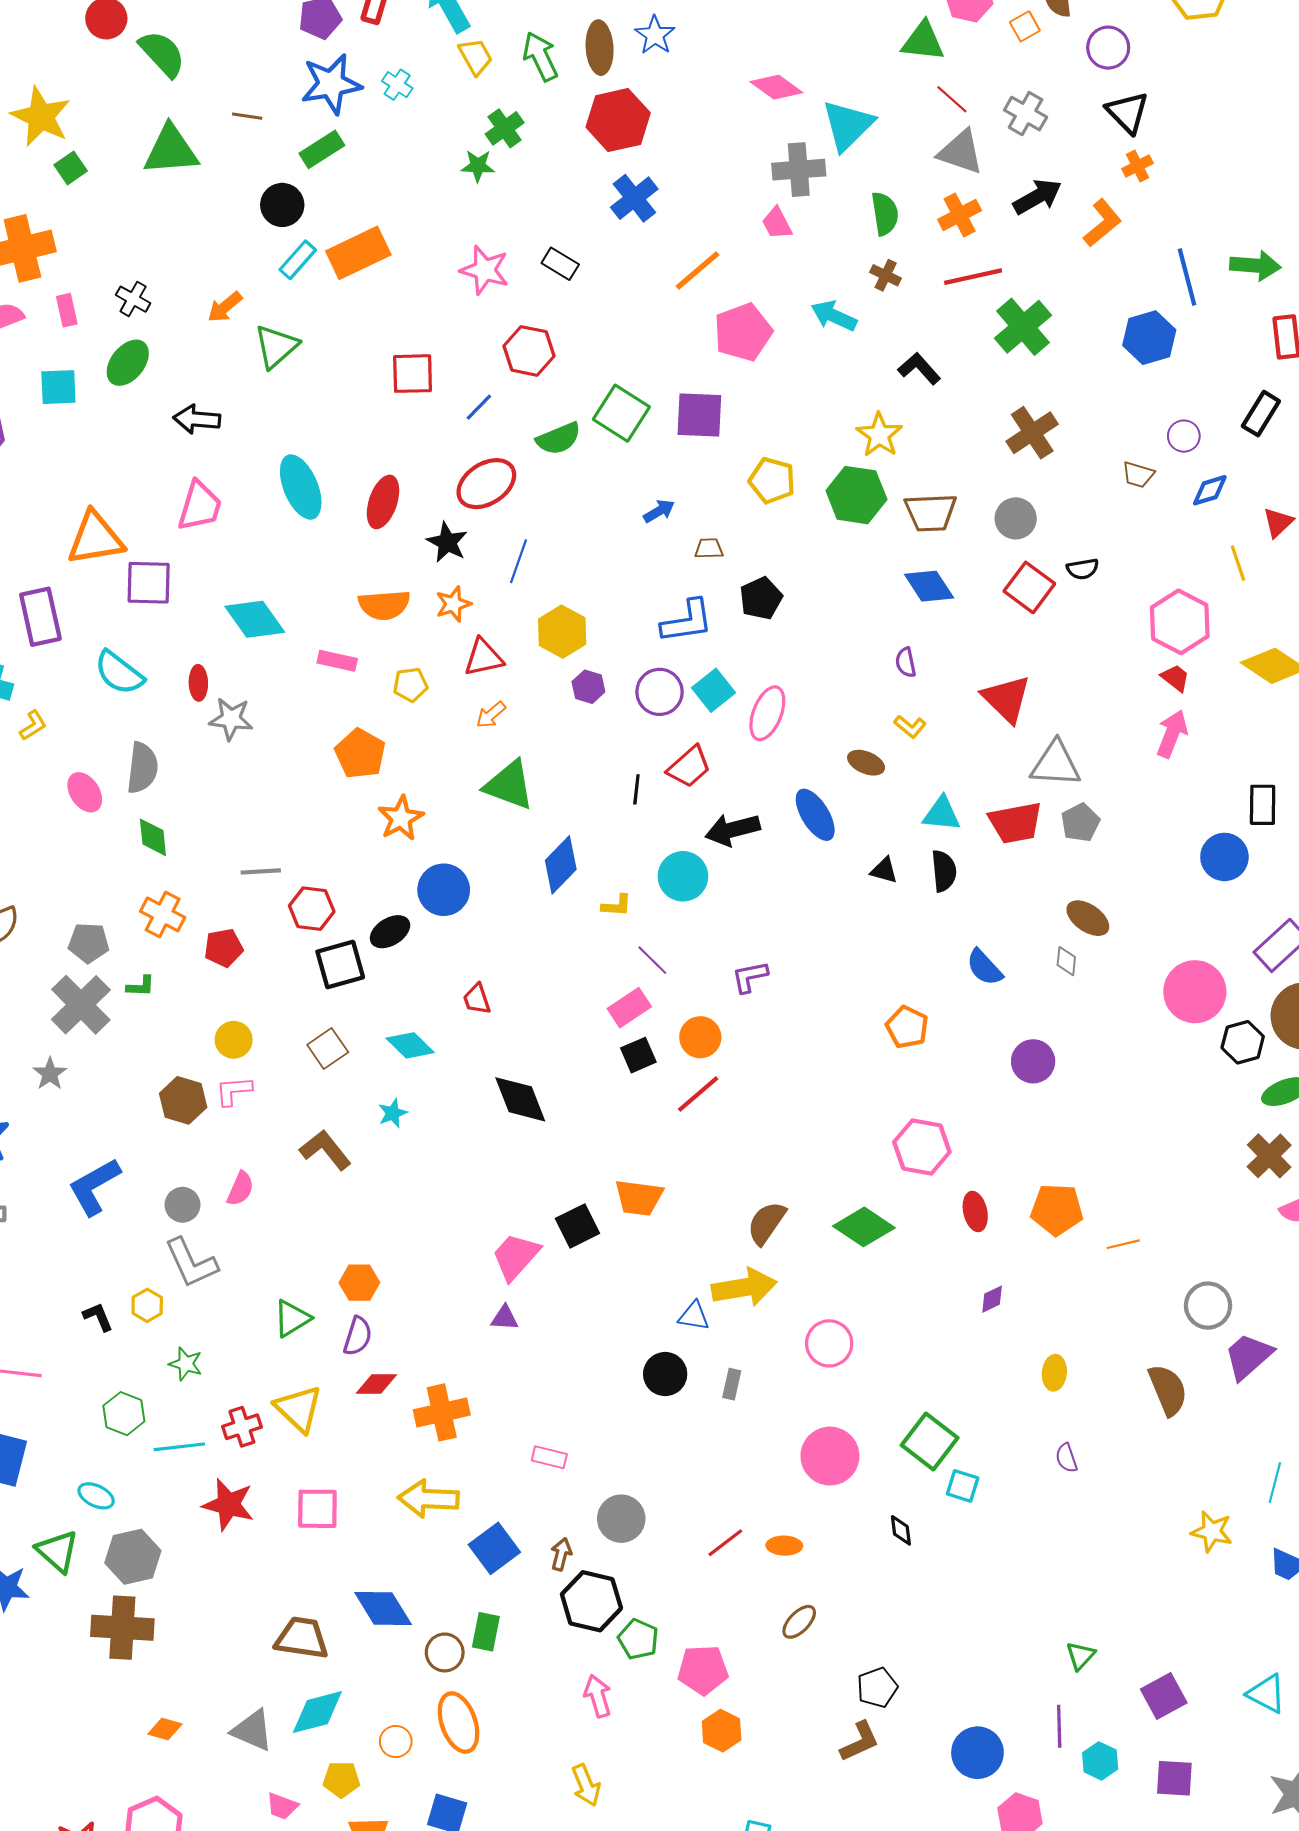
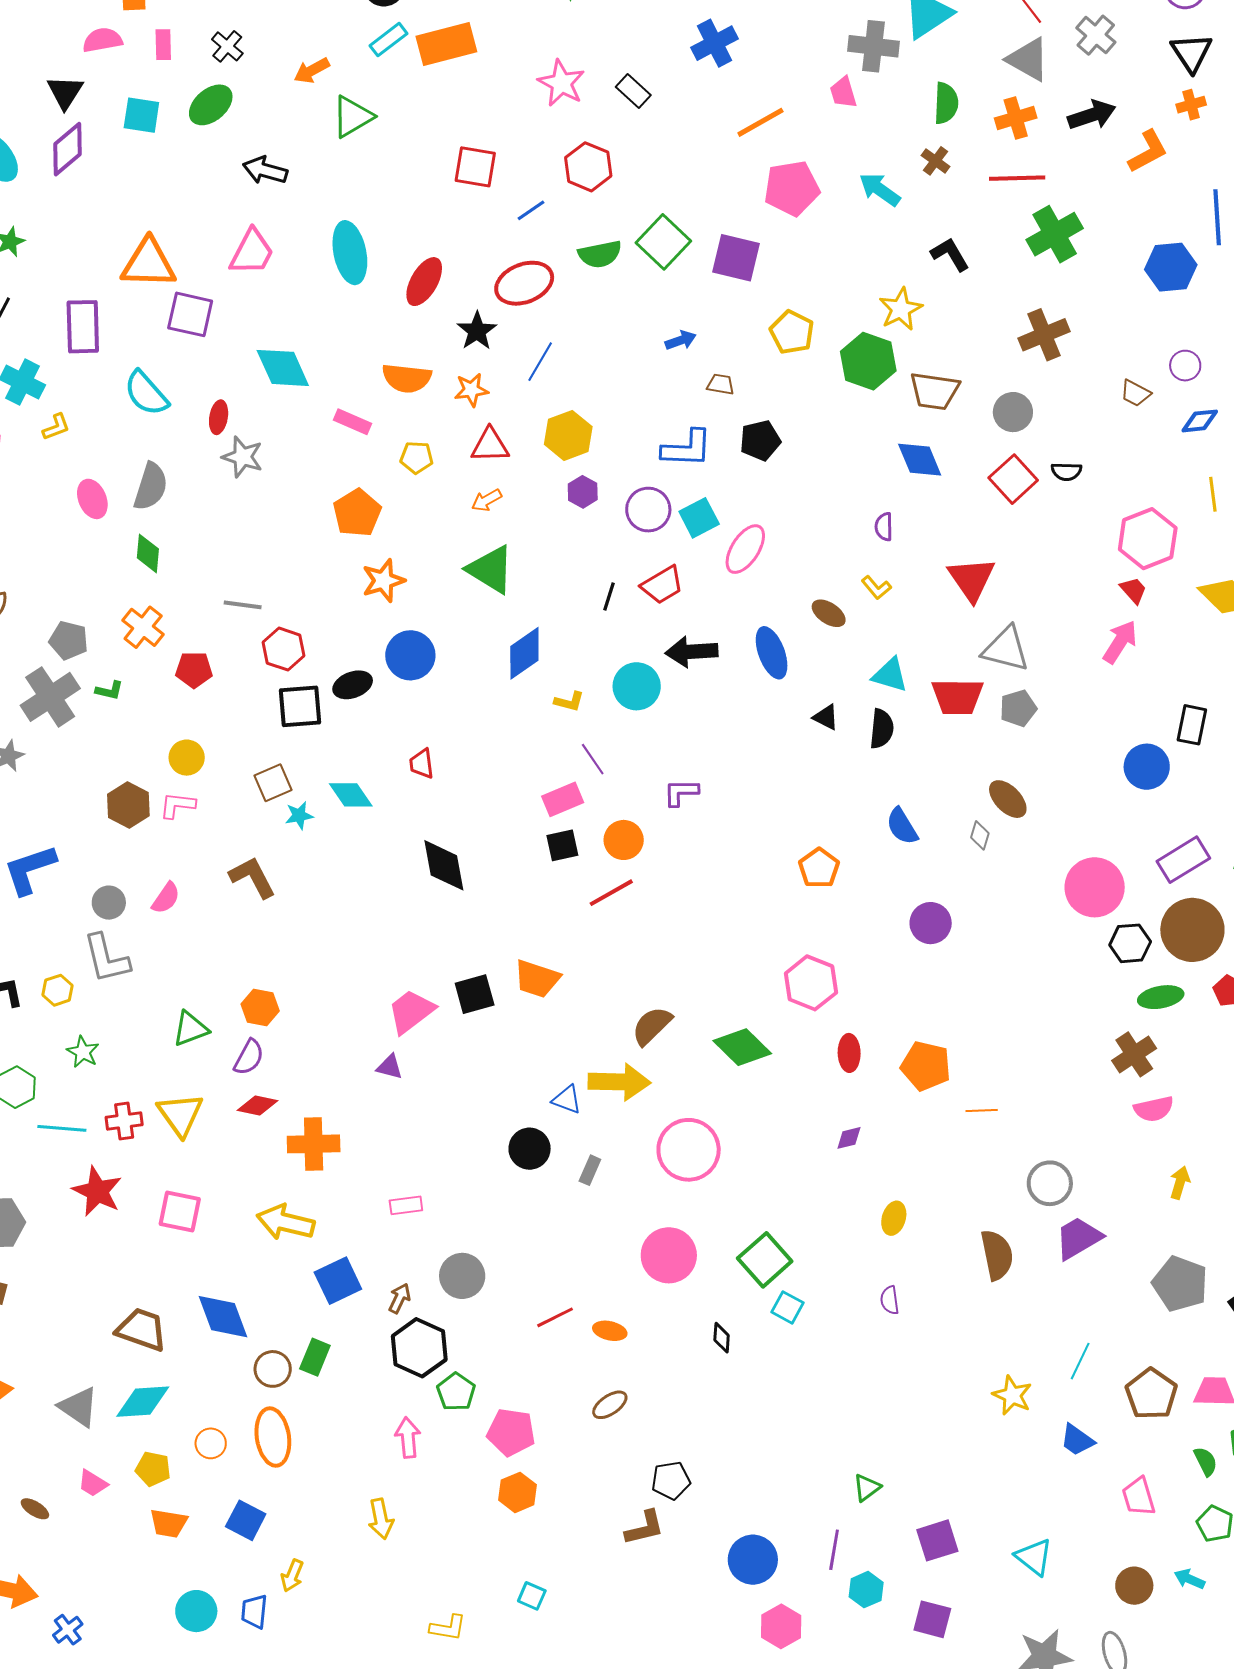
cyan star: (393, 1113) -> (299, 815), moved
pink circle: (829, 1343) -> (689, 1150), size x1.4
pink rectangle: (549, 1457) -> (406, 1205), turned -32

